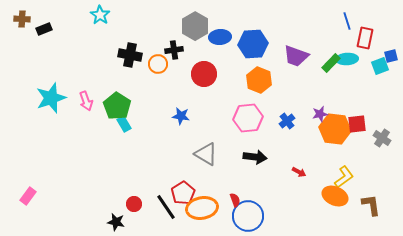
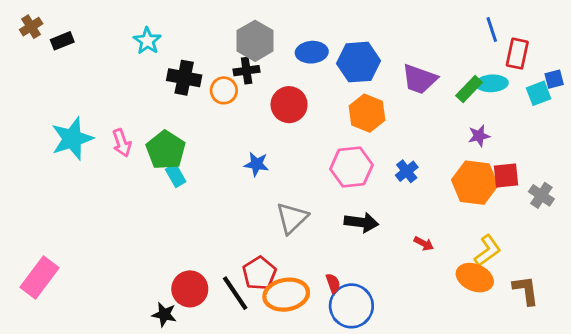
cyan star: (100, 15) -> (147, 41), moved
brown cross: (22, 19) -> (31, 27), turned -35
gray hexagon: (195, 26) -> (255, 41), moved
purple star: (320, 114) -> (479, 136), moved
gray triangle: (206, 154) -> (292, 218), turned 45
pink rectangle: (28, 196) -> (40, 278), size x1.6
red circle: (134, 204) -> (190, 289), size x1.6

